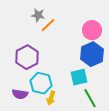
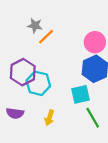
cyan hexagon: (41, 83) -> (38, 83), moved

